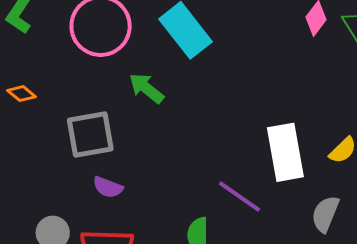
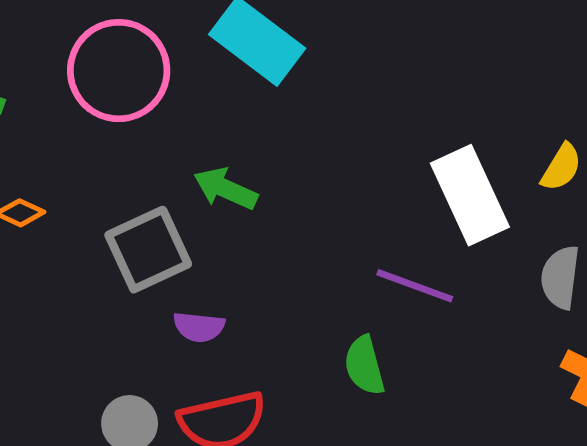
green arrow: (146, 88) -> (225, 189), moved

